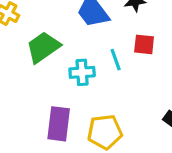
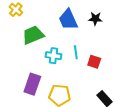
red square: (144, 44) -> (94, 62), moved

